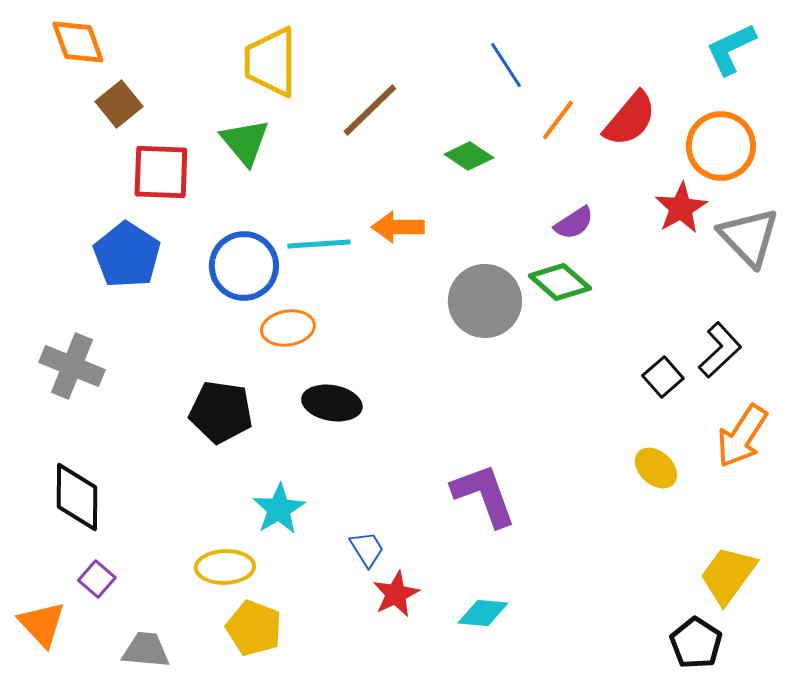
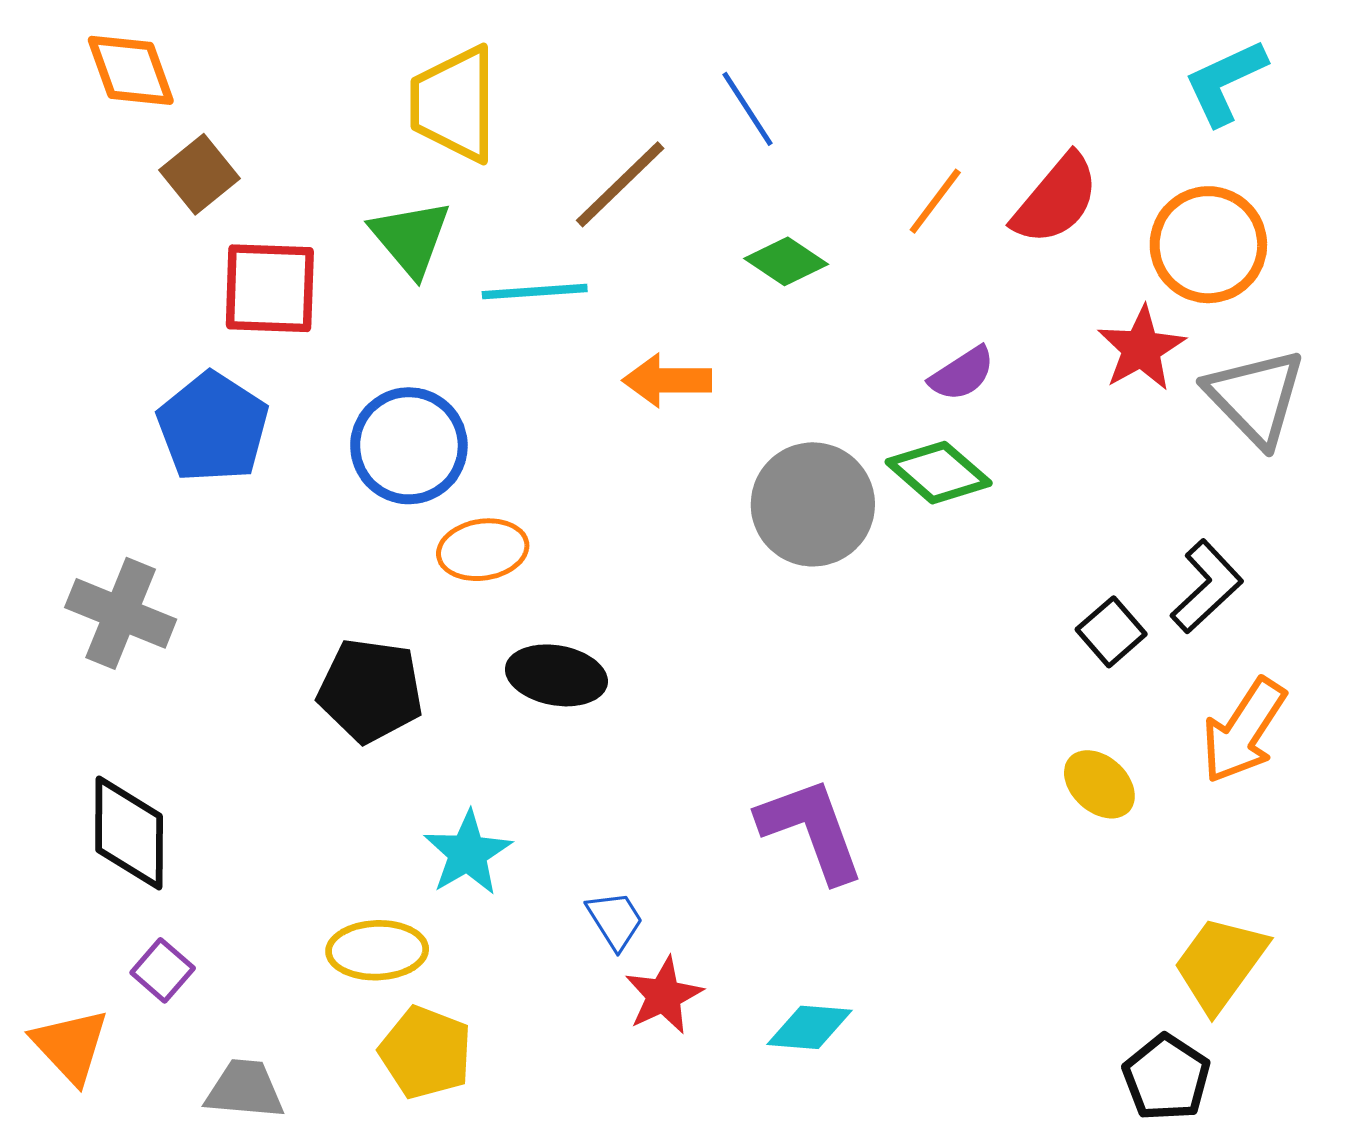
blue line: (506, 65) -> (747, 109), moved
cyan line: (319, 244) -> (535, 292), moved

